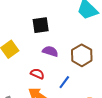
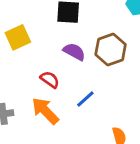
brown hexagon: (82, 55) -> (111, 50), moved

